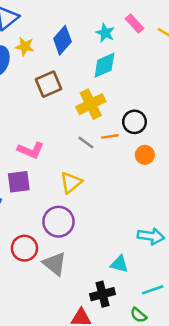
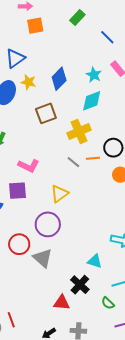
black cross: (102, 294) -> (80, 285), turned -36

